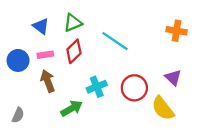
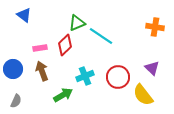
green triangle: (73, 23) -> (77, 23), moved
blue triangle: (41, 26) -> (24, 15), moved
blue circle: (18, 60) -> (13, 69), moved

